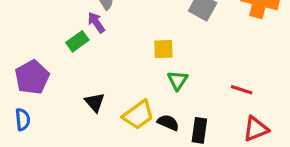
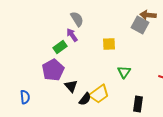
yellow square: (163, 49) -> (109, 44), moved
purple pentagon: (32, 77) -> (53, 70), moved
black semicircle: (168, 123) -> (85, 99), moved, turned 104

